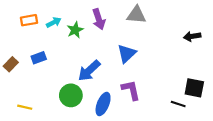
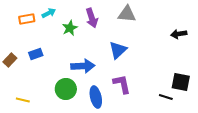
cyan arrow: (54, 22) -> (49, 13), moved
blue arrow: (89, 71) -> (83, 66), turned -140
blue ellipse: (103, 104) -> (96, 97), turned -35

